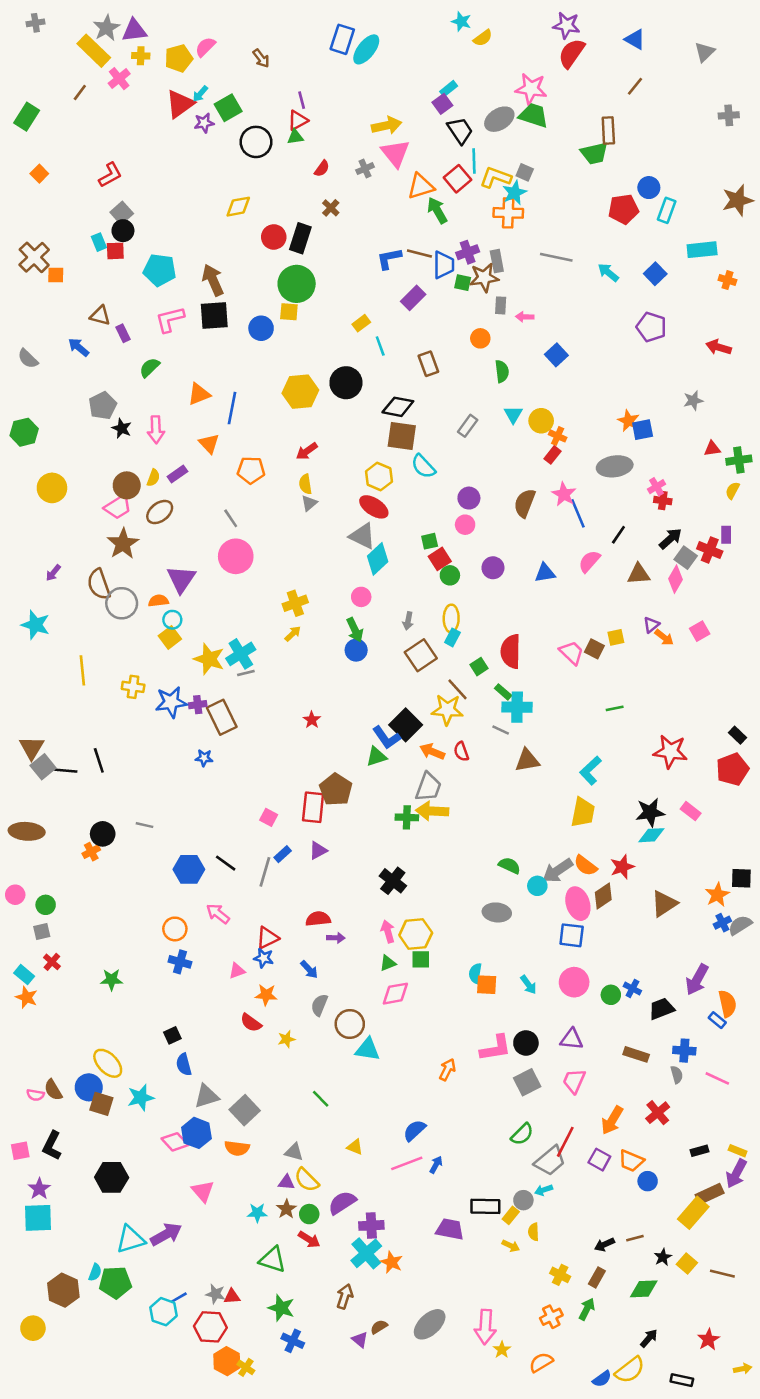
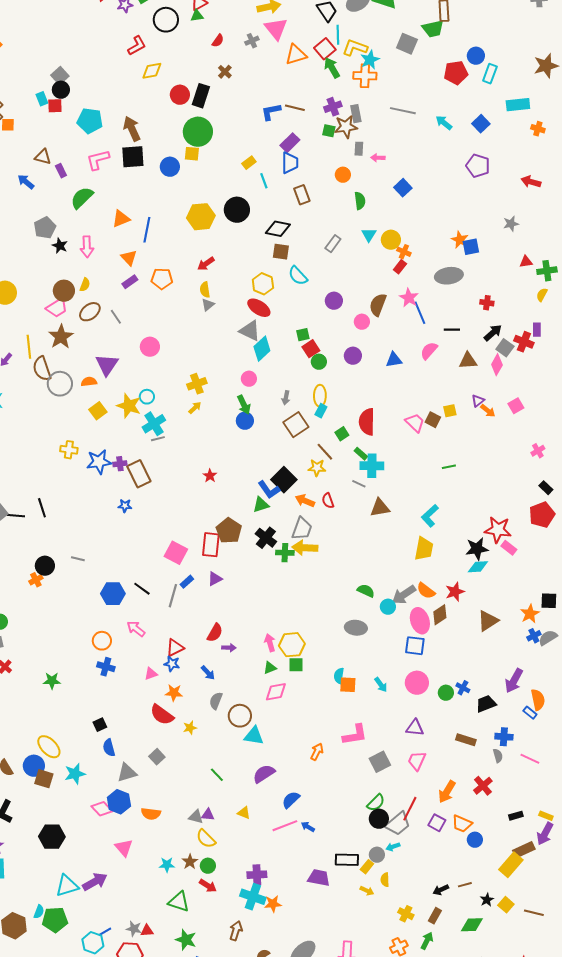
gray square: (525, 172) -> (407, 44), moved, size x1.5
red L-shape: (110, 175) -> (137, 46), moved
green arrow: (437, 210) -> (332, 68), moved
blue trapezoid: (444, 265) -> (290, 163), moved
green semicircle: (150, 368) -> (82, 198), size x1.4
brown square: (402, 436) -> (281, 252), size x0.7
purple rectangle: (177, 474) -> (130, 282), moved
pink cross: (656, 487) -> (538, 451), moved
gray line: (231, 518) -> (116, 317), moved
pink circle: (465, 525) -> (362, 322), moved
black line: (618, 535) -> (452, 330), turned 56
pink circle: (236, 556) -> (150, 347), size x0.7
cyan circle: (172, 620) -> (147, 397), moved
yellow star: (209, 659) -> (129, 406), moved
yellow line: (82, 670) -> (29, 347), moved
yellow star: (447, 710) -> (317, 468), size x0.7
red star: (670, 752) -> (498, 530), moved
pink square: (269, 817) -> (176, 553), size x1.6
black cross: (393, 881) -> (266, 538), moved
red semicircle: (318, 919) -> (215, 633), turned 126
red semicircle: (251, 1023) -> (162, 715), size x1.4
black circle: (526, 1043) -> (379, 819), moved
gray square: (245, 1110) -> (157, 757), moved, size x0.7
blue arrow: (436, 1165) -> (308, 827), turned -88
purple triangle: (286, 1182) -> (208, 815), moved
purple semicircle: (342, 1203) -> (264, 774), moved
cyan cross: (366, 1253) -> (253, 897), turned -30
orange star: (392, 1262) -> (273, 904), turned -30

